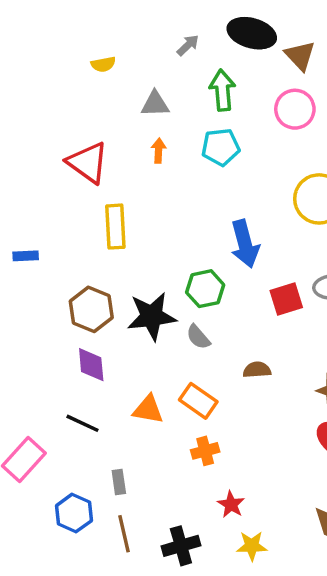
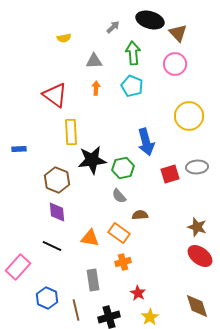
cyan pentagon: (221, 147) -> (132, 86), turned 30
black star: (152, 316) -> (92, 160), moved
brown semicircle: (257, 370) -> (140, 215), moved
gray rectangle: (119, 482) -> (93, 280), moved, size x1.5
yellow star: (252, 546) -> (150, 317), turned -30

